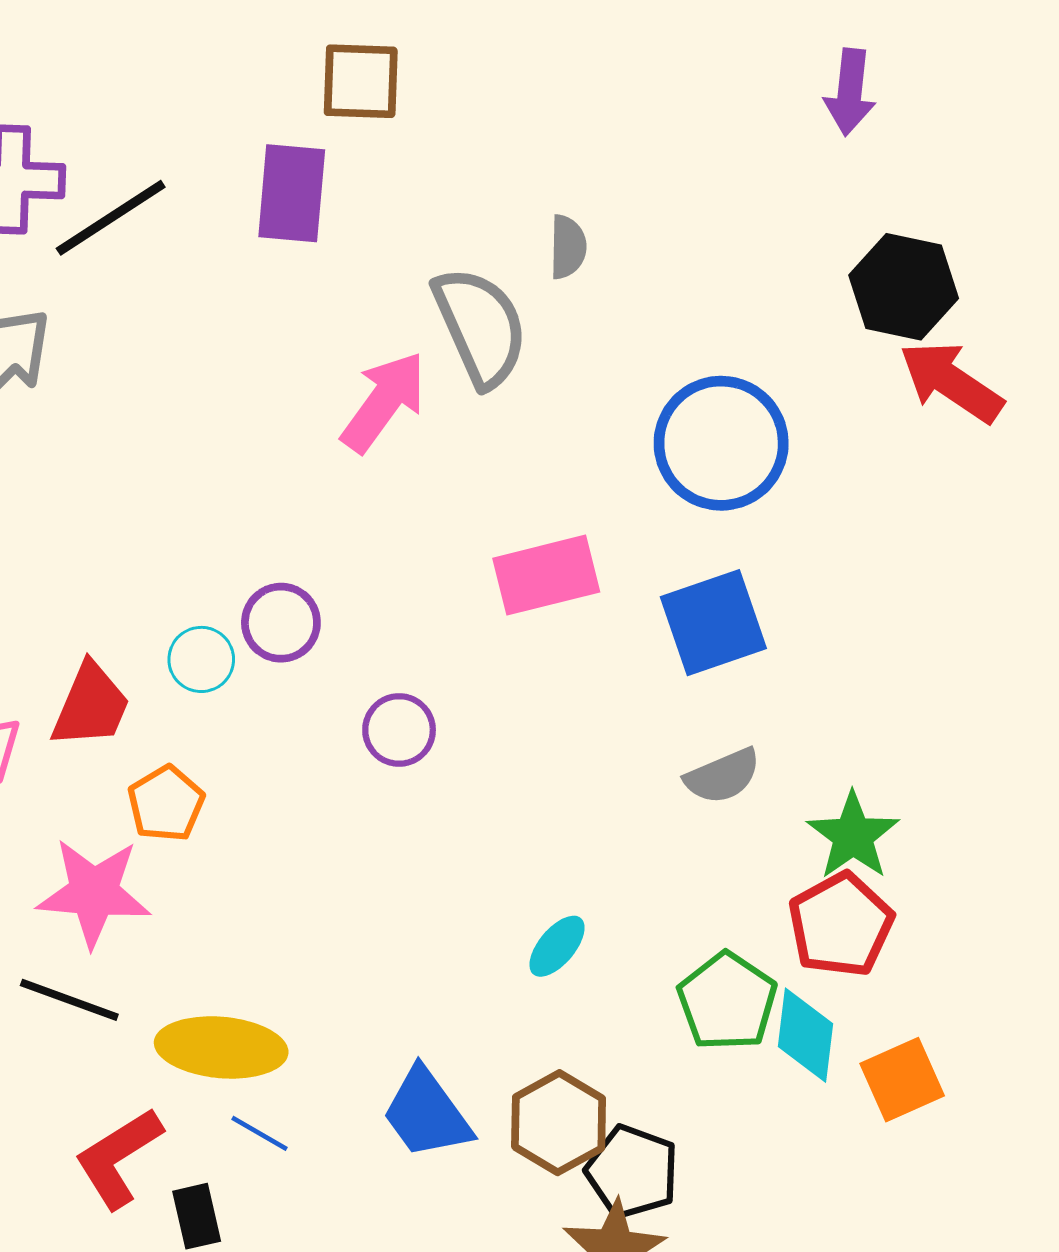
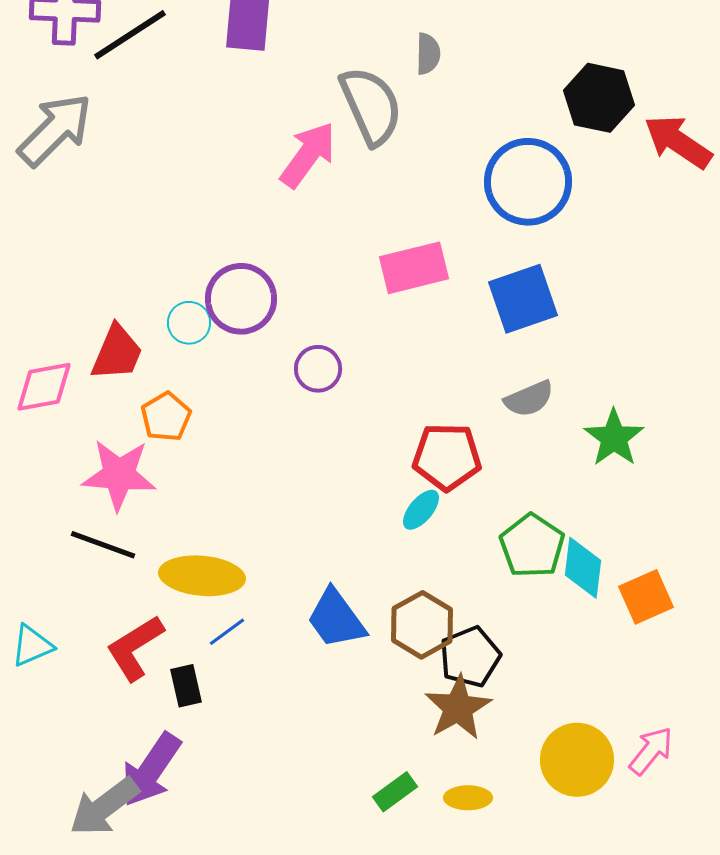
black hexagon: (904, 287) -> (599, 98), moved
purple circle: (281, 623) -> (241, 299), size x1.4
red pentagon: (841, 925) -> (447, 457), moved, turned 30
blue line: (259, 1133) -> (227, 632), turned -66
black pentagon: (632, 1172) -> (470, 657), turned 30

